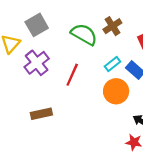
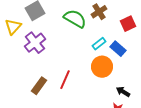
red line: (72, 75) -> (65, 80), moved
brown rectangle: (41, 114) -> (39, 86), turned -42

